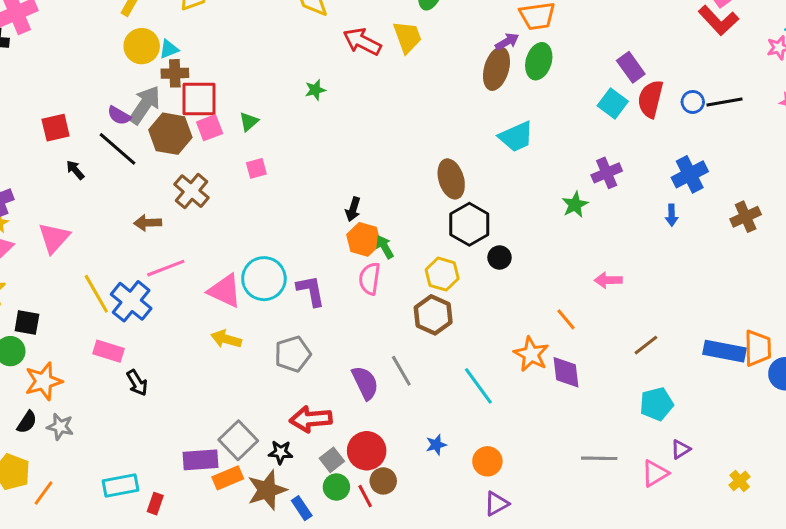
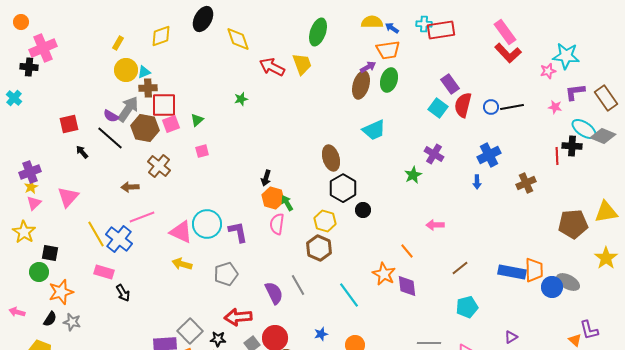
purple cross: (607, 173) -> (434, 154), turned -36
purple triangle: (681, 449) -> (511, 337), moved

